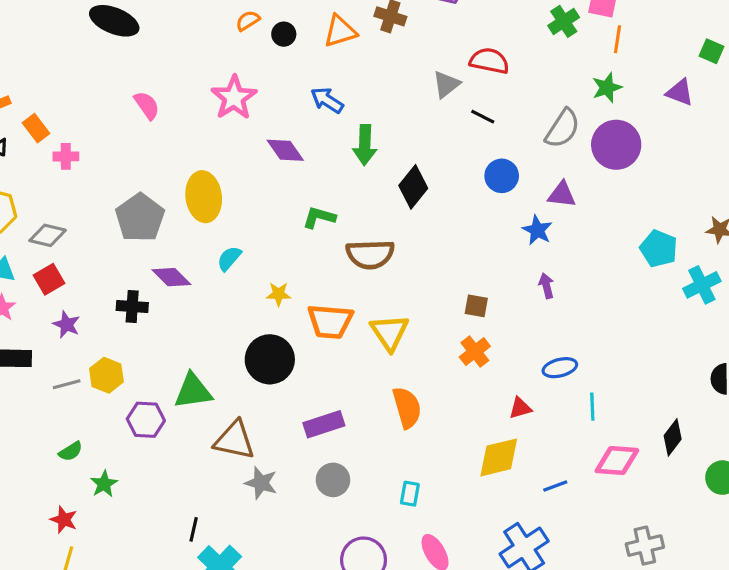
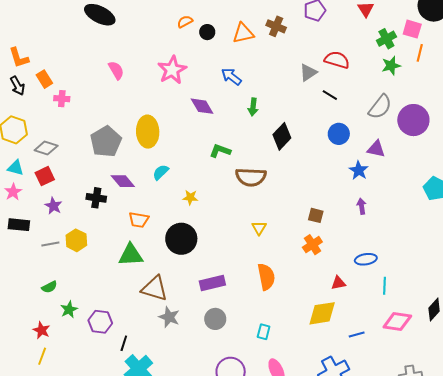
green star: (607, 88) -> (391, 66), moved
green arrow: (365, 145) -> (253, 107), size x0.7
orange trapezoid: (330, 321) -> (139, 220), moved, size x0.7
yellow triangle: (390, 332) -> (259, 228), size x0.6
purple hexagon: (146, 420) -> (100, 322), moved

